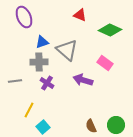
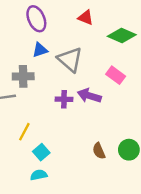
purple ellipse: (24, 17) -> (36, 19), moved
gray cross: (39, 62) -> (23, 76), moved
purple cross: (47, 83) -> (64, 99), moved, turned -32

